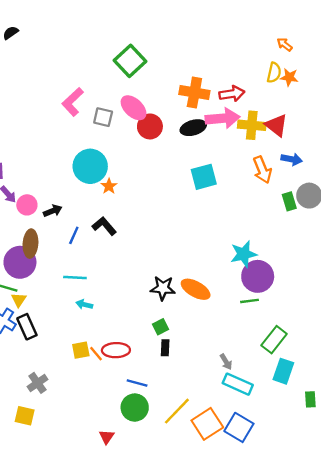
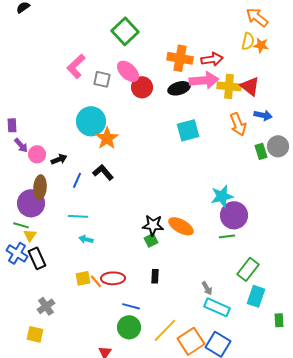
orange arrow: (285, 45) -> (257, 17), size x1.6
orange star: (109, 186) -> (107, 138), size x1.6
green square: (160, 327) -> (151, 240), moved

